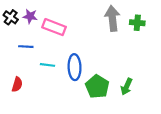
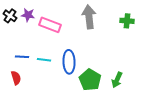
gray arrow: (112, 18) -> (89, 17), moved
blue line: (26, 47) -> (22, 57), moved
red semicircle: (17, 84) -> (16, 78), turned -32

